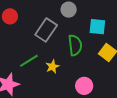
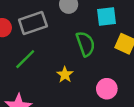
gray rectangle: (46, 30) -> (33, 23), moved, turned 50
green line: (29, 61) -> (25, 59), moved

